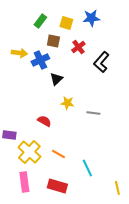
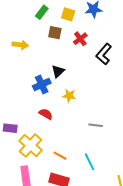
blue cross: (40, 60) -> (42, 84), moved
gray line: (93, 113) -> (96, 125), moved
orange line: (58, 154) -> (60, 156), moved

